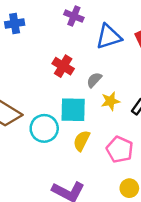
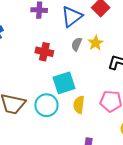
gray semicircle: (94, 80) -> (77, 44), moved
yellow star: (110, 101) -> (96, 43), moved

